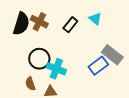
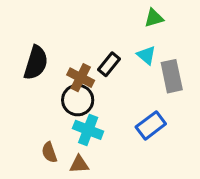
brown cross: (39, 22) -> (81, 78), moved
gray rectangle: (112, 55) -> (172, 76), moved, turned 40
black circle: (39, 59) -> (78, 100), moved

